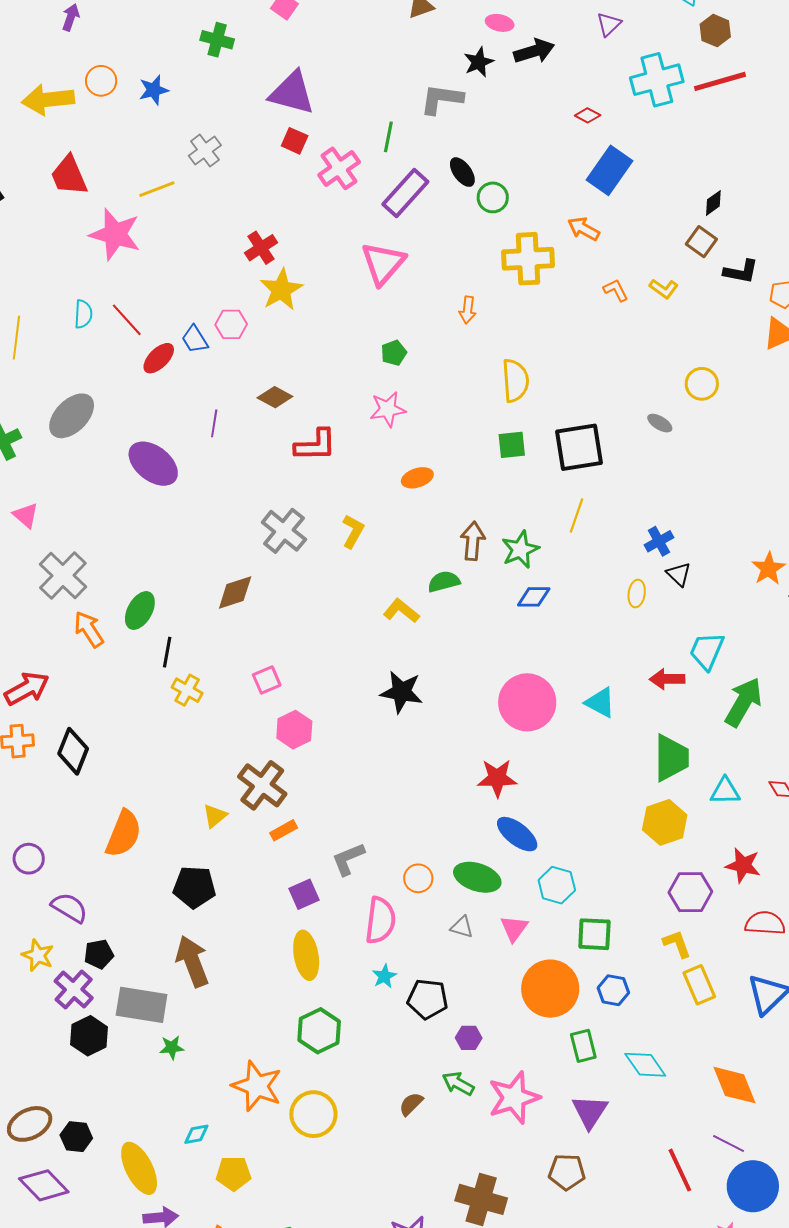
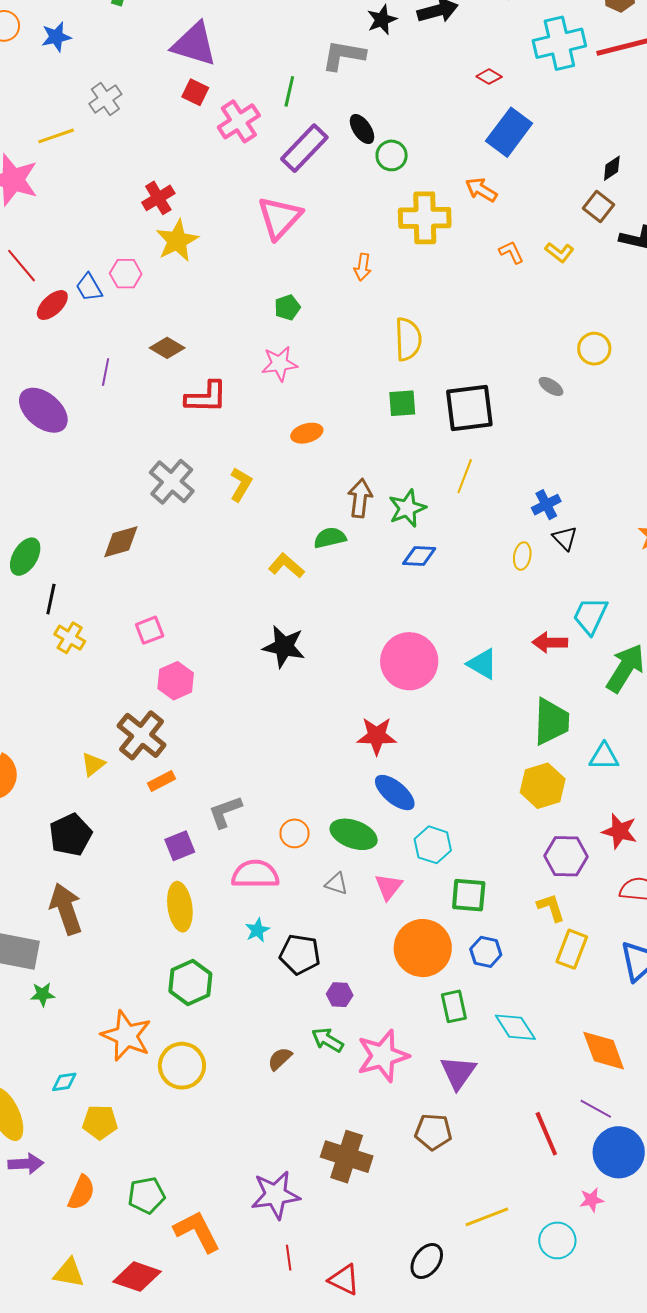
black pentagon: (194, 887) -> (70, 835), turned -30
pink semicircle: (380, 920) -> (255, 874), turned -99
yellow rectangle: (699, 985) -> (572, 949), turned 42

